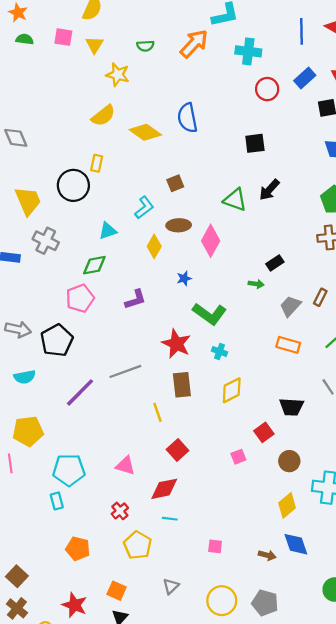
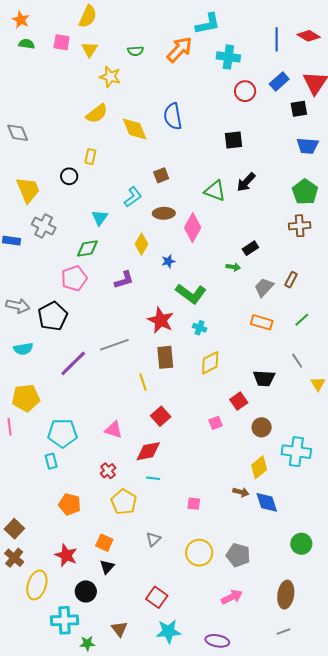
yellow diamond: (145, 132) -> (135, 129), turned 32
black circle: (73, 185) -> (69, 176), size x0.6
cyan triangle: (108, 231) -> (100, 218), turned -36
yellow diamond: (154, 246) -> (141, 244), moved
brown arrow: (267, 555) -> (241, 492), moved

